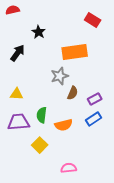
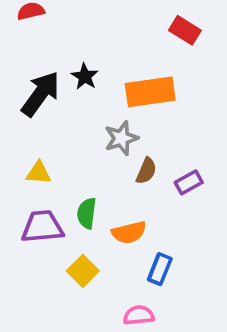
black star: (39, 32) -> (85, 77), moved
black arrow: (18, 53) -> (40, 94), size x1.4
blue rectangle: (94, 119) -> (160, 269), moved, turned -35

